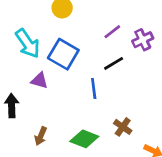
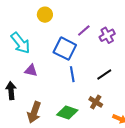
blue square: (63, 54) -> (65, 49), moved
black line: (114, 63) -> (104, 74), moved
brown arrow: (41, 136) -> (34, 112), size x1.5

